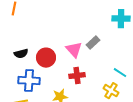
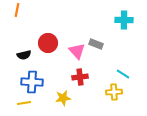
gray rectangle: (93, 43) -> (96, 44), turned 64
red circle: (46, 58) -> (48, 43), moved
yellow cross: (111, 91) -> (114, 92), turned -35

